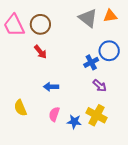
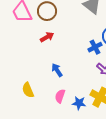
red arrow: (40, 52) -> (47, 37), turned -80
blue arrow: (51, 87) -> (57, 70), turned 56

